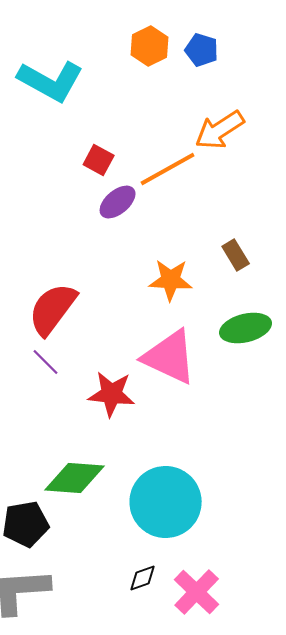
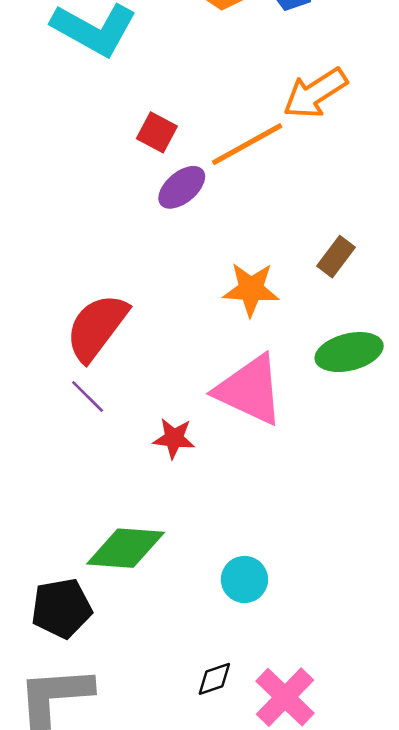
brown rectangle: (236, 255) -> (336, 257), turned 68
red star: (112, 394) -> (174, 438), size x0.7
cyan circle: (166, 502) -> (244, 579), size x0.5

